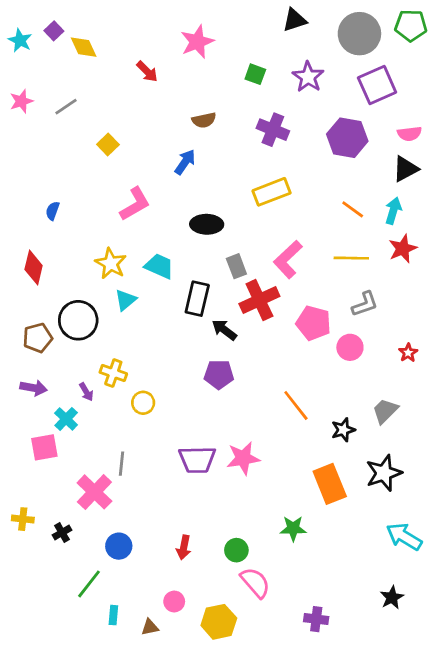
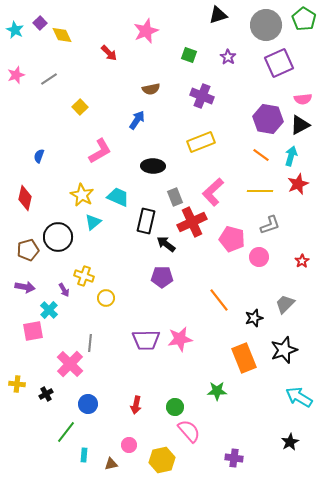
green pentagon: (411, 26) -> (304, 19), turned 30
purple star: (308, 77) -> (228, 57), size x0.7
purple hexagon: (347, 138) -> (268, 119), moved

